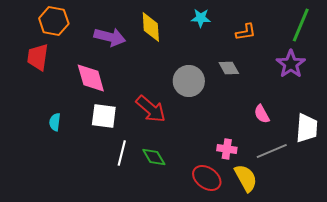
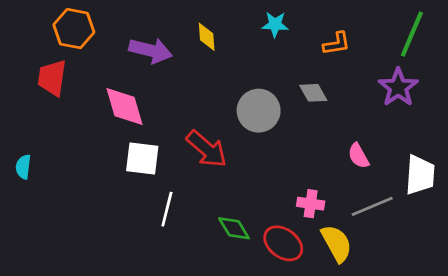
yellow diamond: (151, 27) -> (207, 37), size x0.7
cyan semicircle: (55, 122) -> (23, 167), moved
green diamond: (154, 157) -> (234, 228), moved

